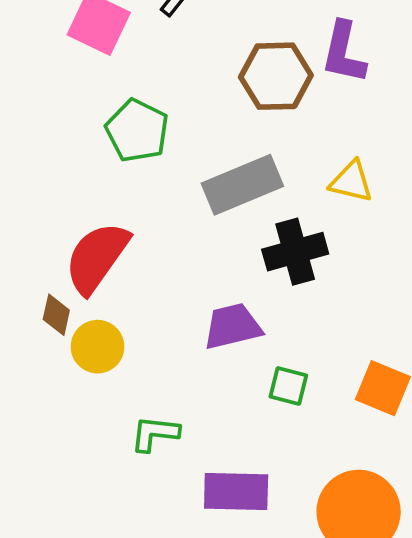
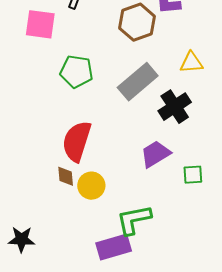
green L-shape: (155, 434) -> (134, 220), size x1.4
purple rectangle: (236, 492) -> (114, 247), moved

